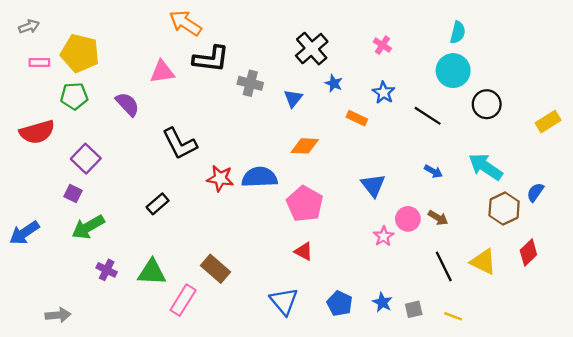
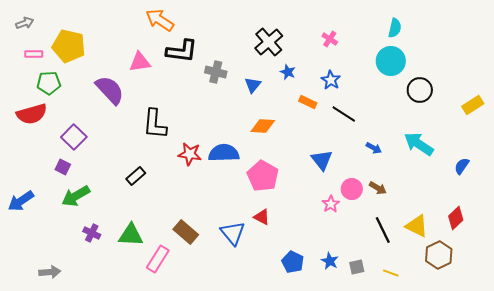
green pentagon: (74, 96) -> (49, 83), moved
purple semicircle: (127, 104) -> (110, 90), size x1.4
black line: (428, 116) -> (344, 114), moved
black L-shape: (180, 144) -> (155, 124), turned 32
brown hexagon: (504, 208) -> (439, 255), moved
blue triangle: (284, 301) -> (233, 233), moved

